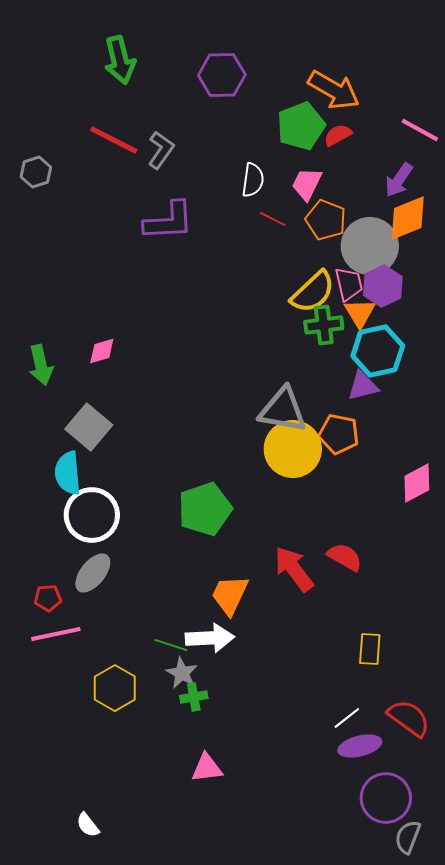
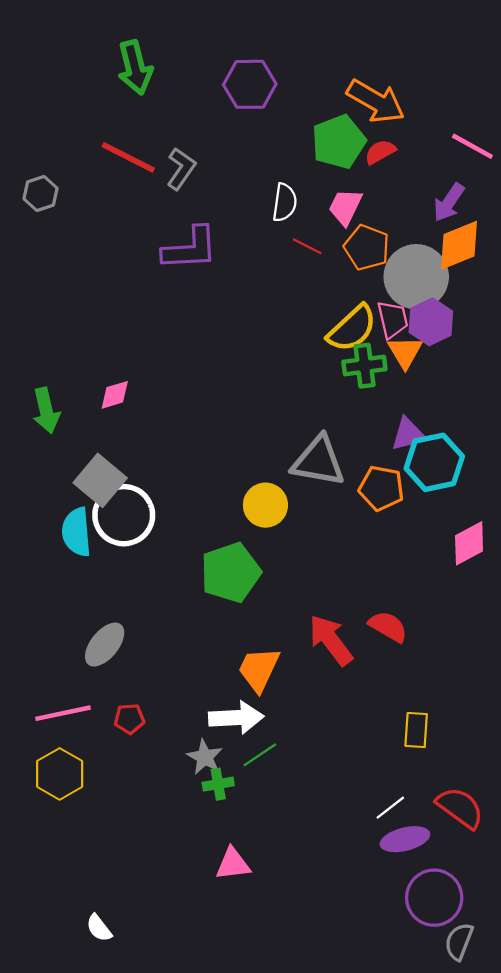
cyan hexagon: (378, 351) -> (434, 462), moved
yellow circle: (293, 449) -> (265, 505), moved, size x0.7
white circle: (92, 515) -> (124, 515), moved
red pentagon: (48, 598) -> (129, 719), moved
green line: (171, 645) -> (260, 755), moved, turned -52
yellow hexagon: (115, 688) -> (60, 774), moved

